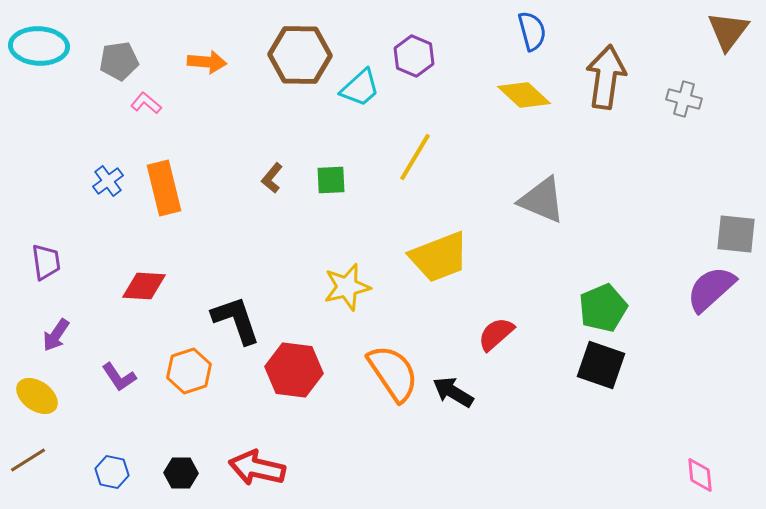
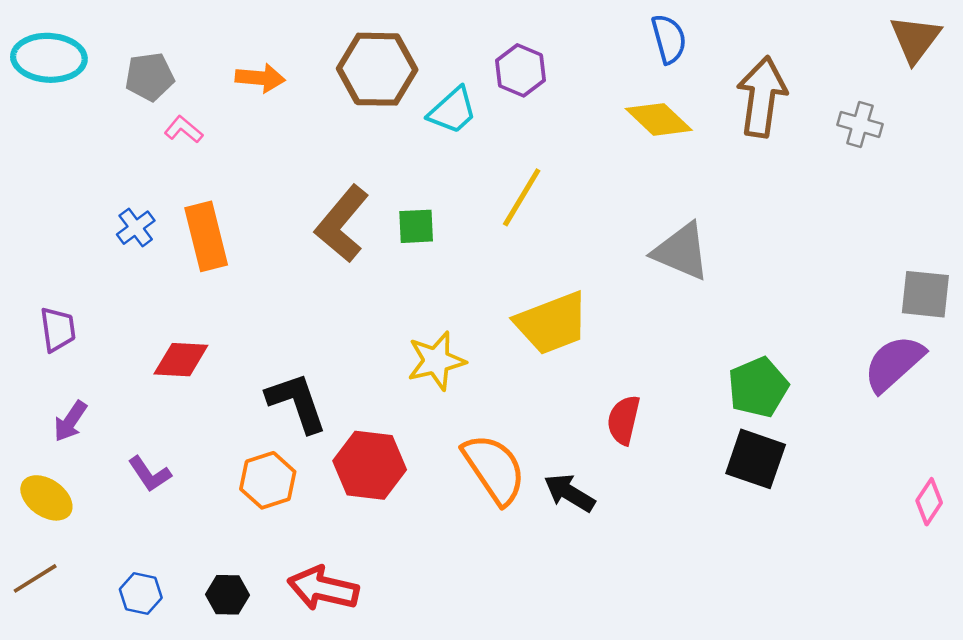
brown L-shape: (272, 178) -> (342, 224), size x2.0
red semicircle: (496, 334) -> (624, 420), turned -36
orange hexagon: (189, 371) -> (268, 480), moved
pink diamond: (700, 475) -> (929, 502), moved, turned 39

